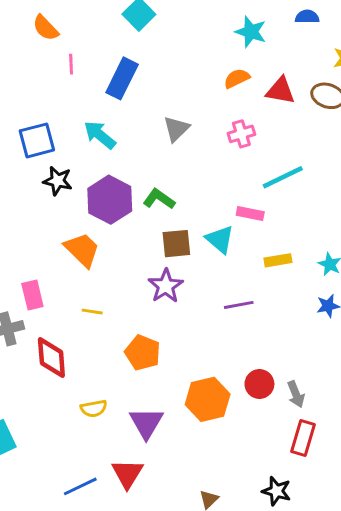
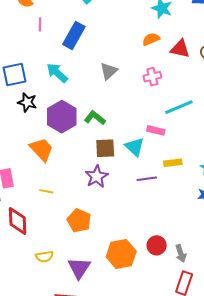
purple line: (239, 305) -> (147, 179), moved

